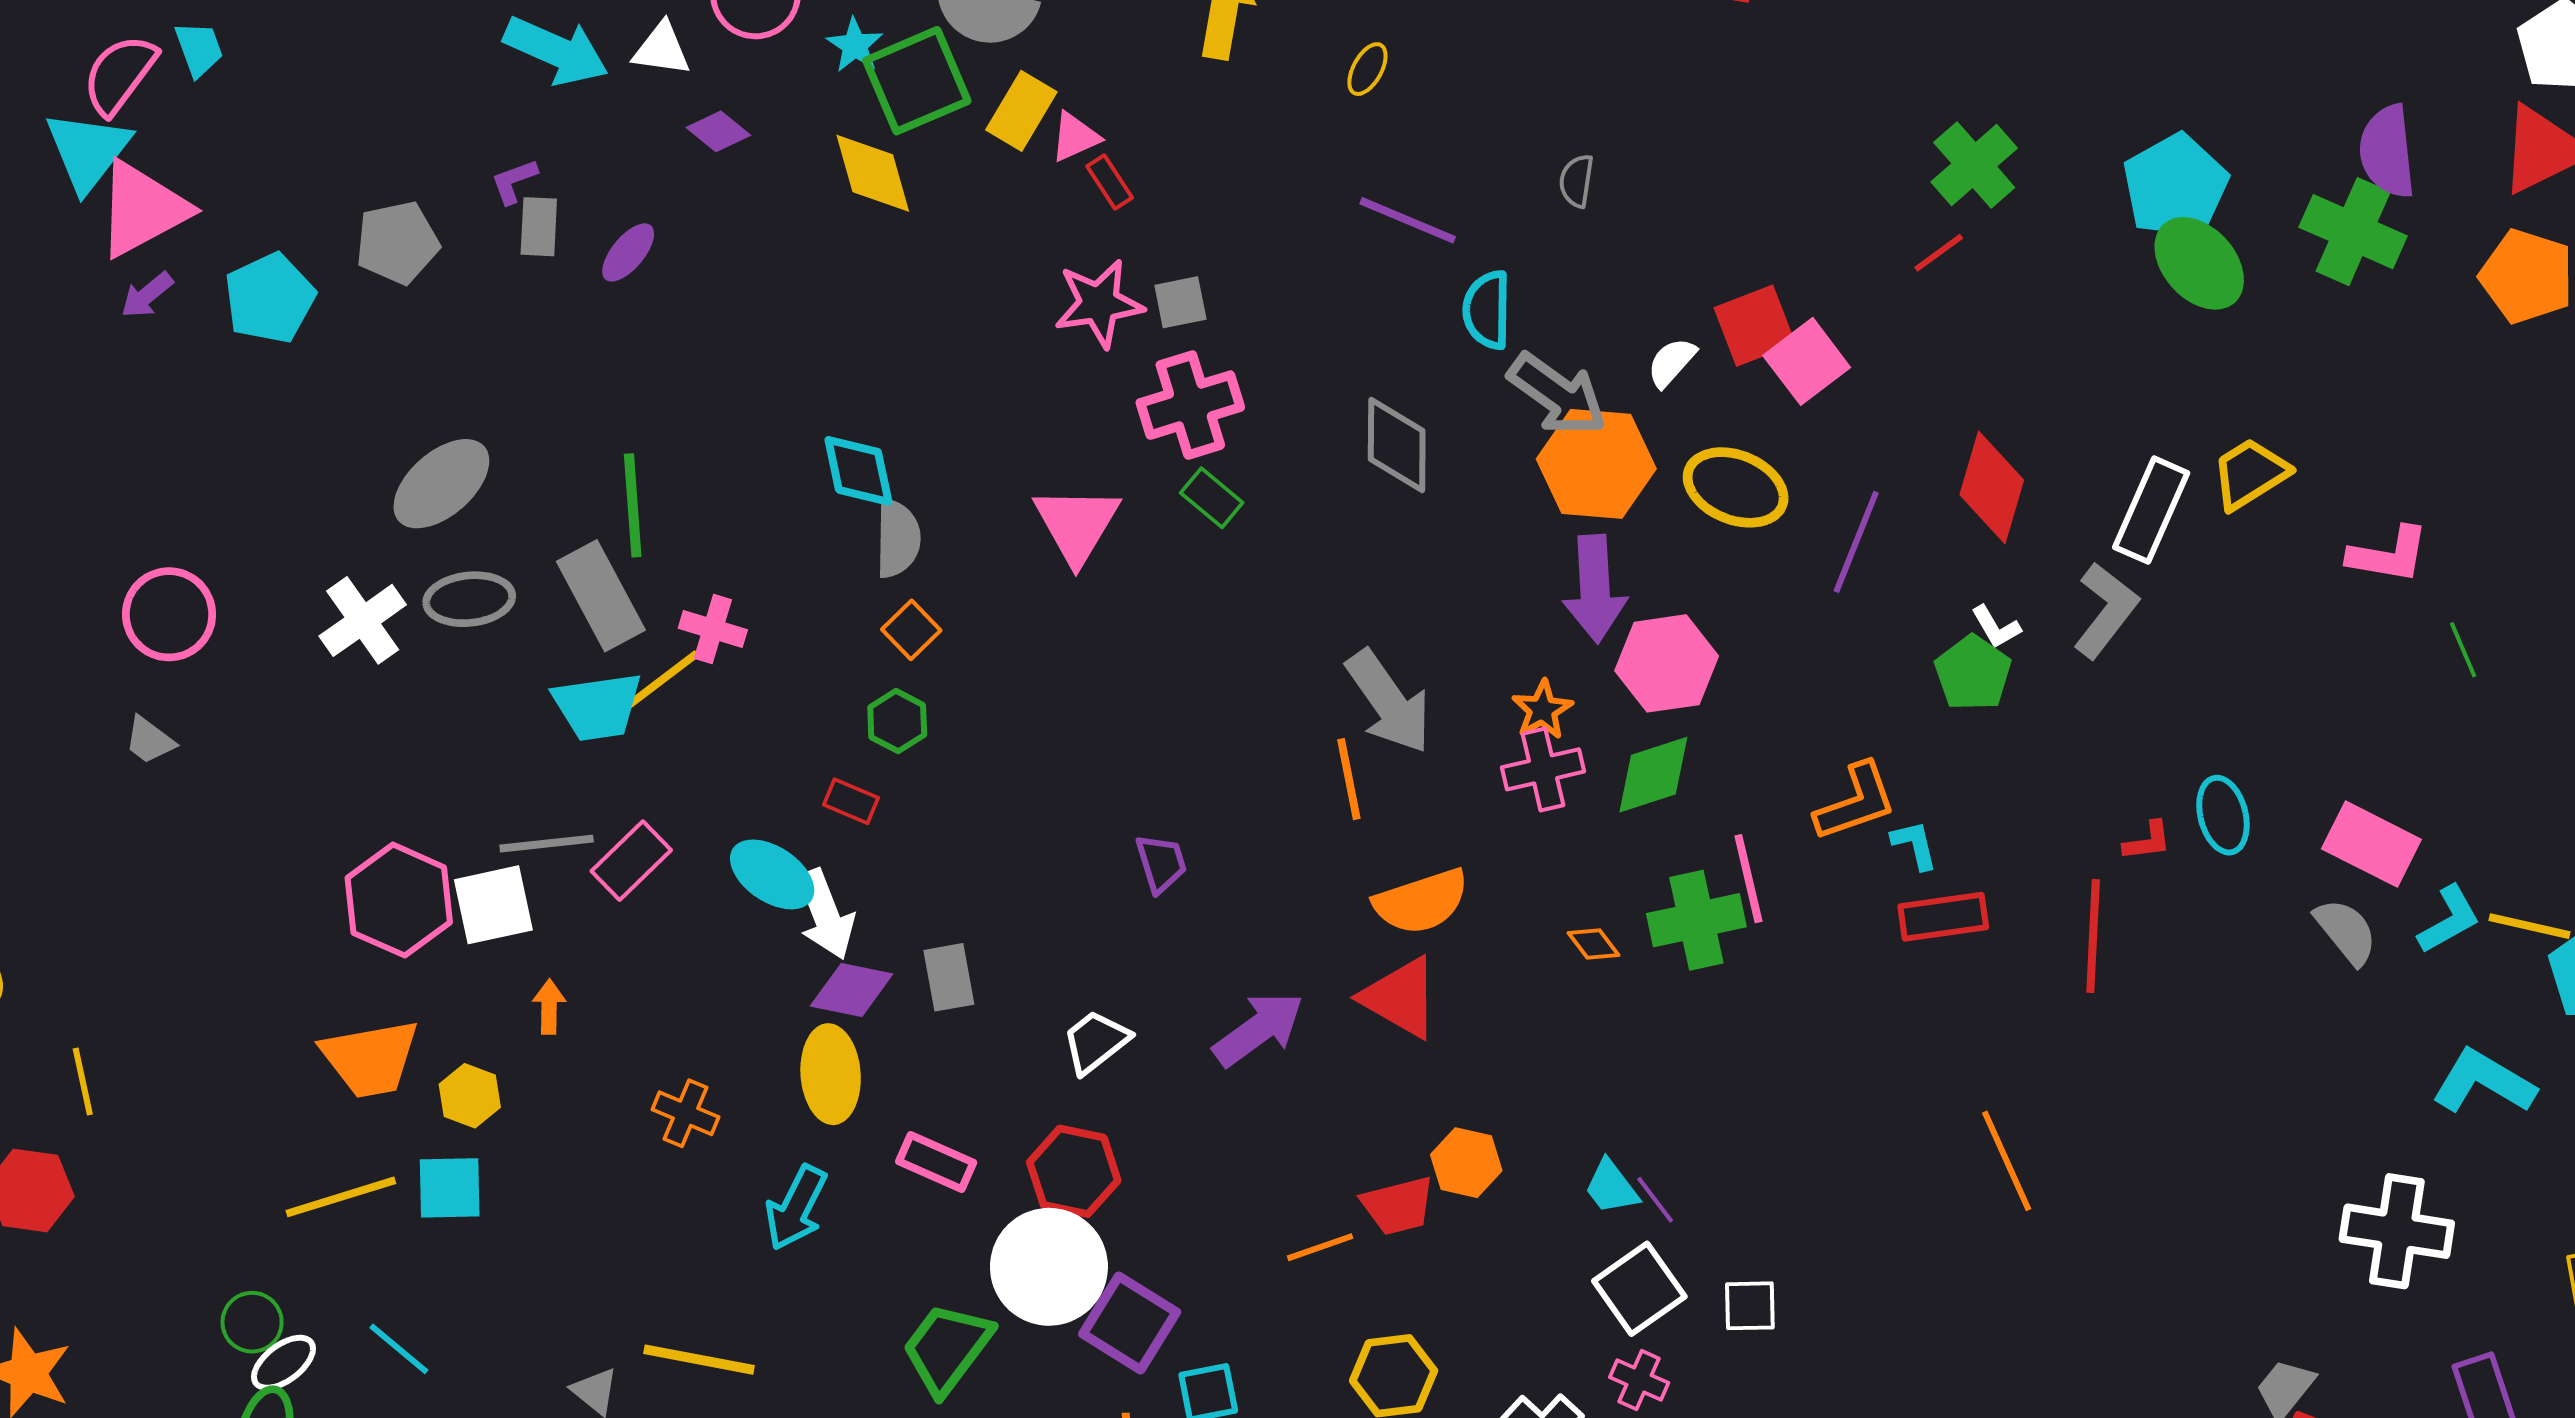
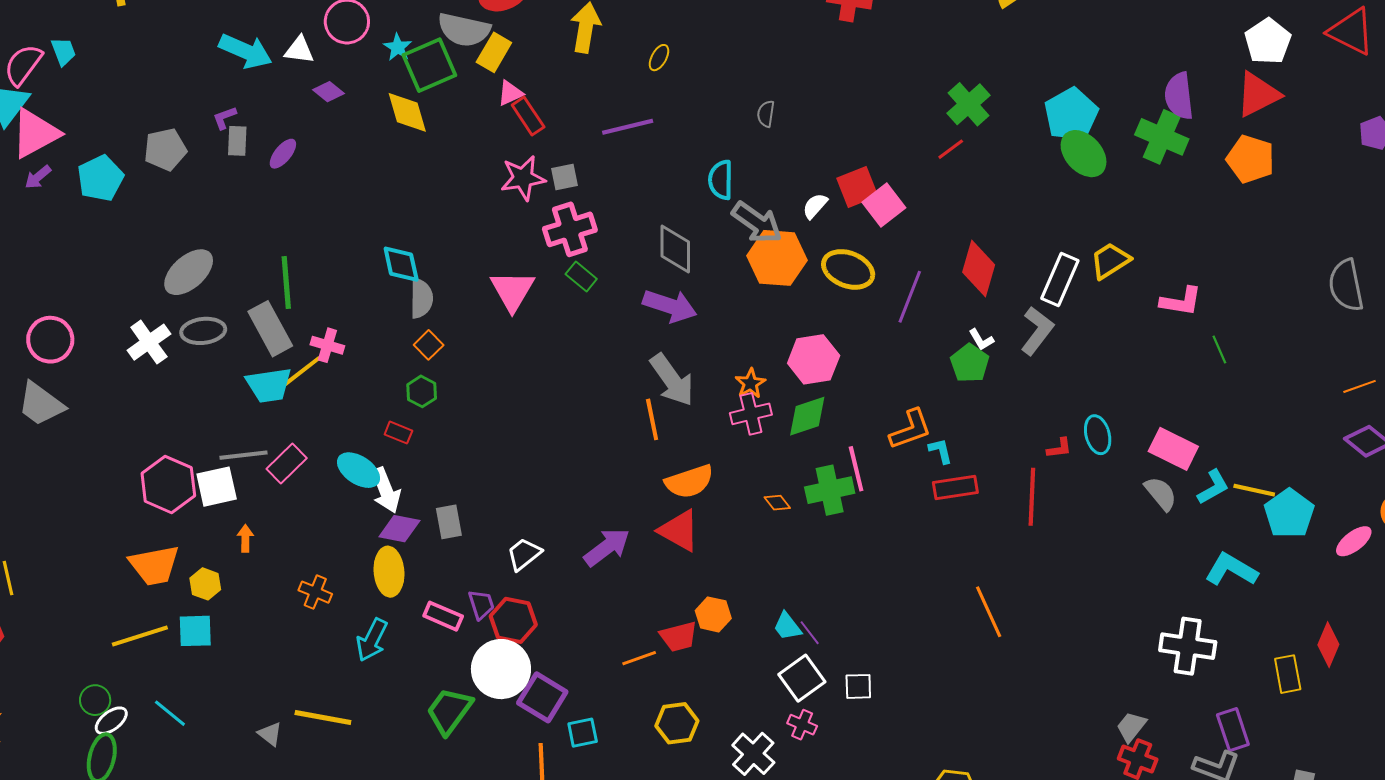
yellow rectangle: (1021, 111) -> (494, 52), moved
red rectangle: (1110, 182) -> (528, 116), size x1.4
purple line: (1408, 220) -> (628, 127), moved, turned -36
purple arrow: (1595, 589) -> (670, 306), moved, turned -68
gray trapezoid: (150, 740) -> (41, 404), size x1.8
purple trapezoid: (1161, 863) -> (481, 604), moved

